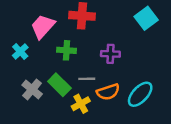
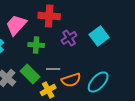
cyan square: (146, 18) -> (99, 36), moved
purple cross: (110, 54) -> (69, 38), moved, turned -35

